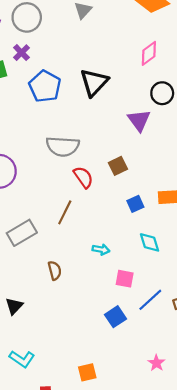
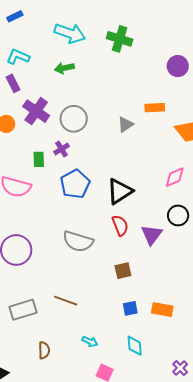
red semicircle: (83, 177) -> (120, 225), moved
brown line: (65, 212) -> (66, 301), turned 70

